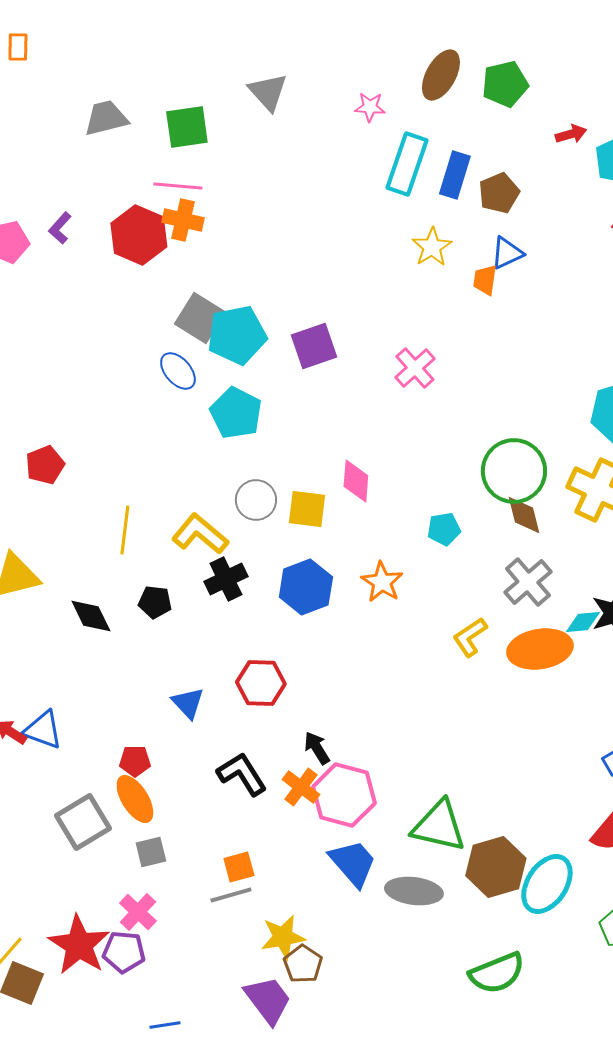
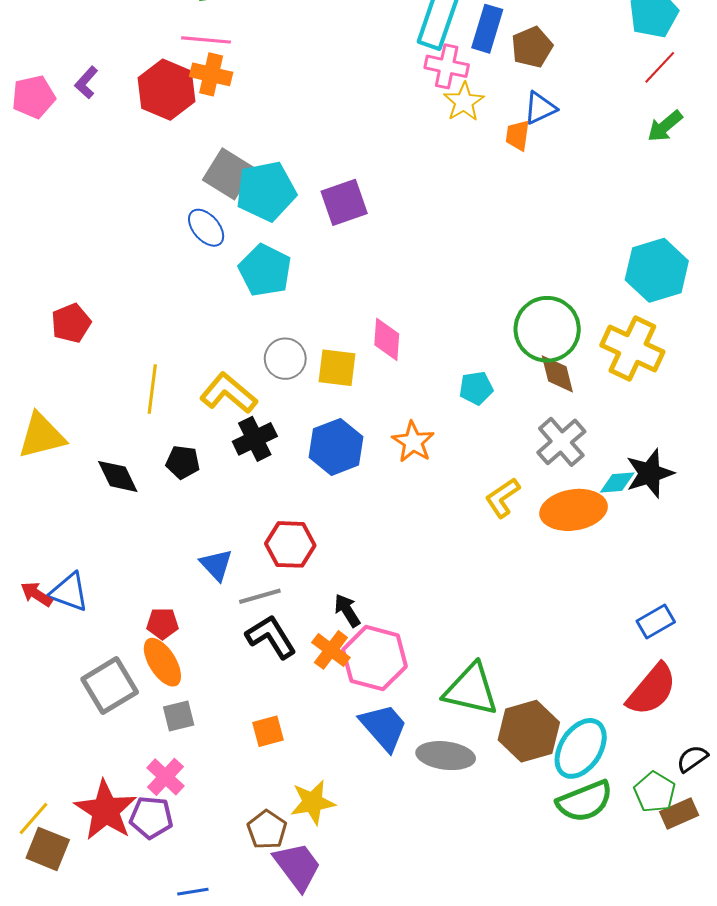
pink cross: (415, 368) -> (447, 66), moved, turned -36
gray line: (231, 895) -> (260, 596), moved
brown pentagon: (303, 964) -> (267, 830), moved
green semicircle: (497, 973) -> (585, 801), moved

